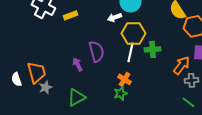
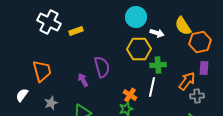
white arrow: (114, 17) -> (157, 33), moved, turned -144
white line: (130, 52) -> (152, 87), moved
orange trapezoid: (36, 72) -> (42, 71), moved
white semicircle: (16, 79) -> (22, 95), turned 56

